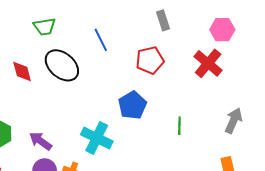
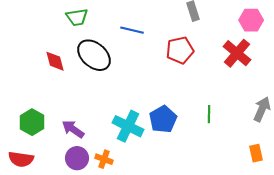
blue line: (101, 40) -> (132, 30), turned -50
blue pentagon: (132, 105) -> (163, 119), moved

